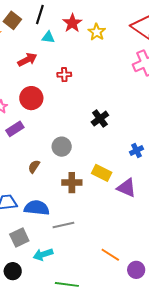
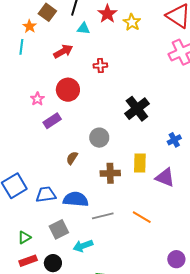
black cross: (100, 119) -> (137, 109), size x1.4
yellow rectangle: (102, 173) -> (140, 163), turned 66
orange line: (110, 255) -> (142, 217), moved

